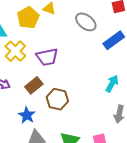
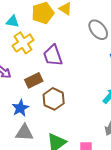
purple trapezoid: (47, 57) -> (53, 56), turned 70

